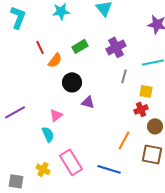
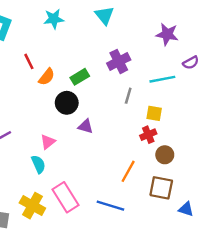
green rectangle: (80, 46) -> (80, 77), moved
yellow cross: (43, 169) -> (32, 206), size x1.5

